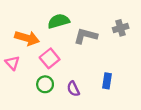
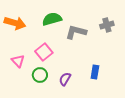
orange arrow: (27, 38) -> (15, 23), moved
pink triangle: (12, 63) -> (18, 61), moved
purple semicircle: (73, 89) -> (65, 79), turned 56

